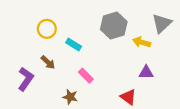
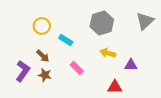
yellow arrow: (142, 42) -> (108, 53), moved
brown star: (70, 97) -> (45, 75), moved
red triangle: (128, 97) -> (115, 87), turned -35

